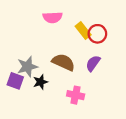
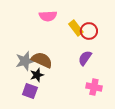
brown semicircle: (63, 62) -> (42, 60), moved
purple square: (15, 81) -> (30, 91), moved
pink cross: (76, 95) -> (94, 87), moved

